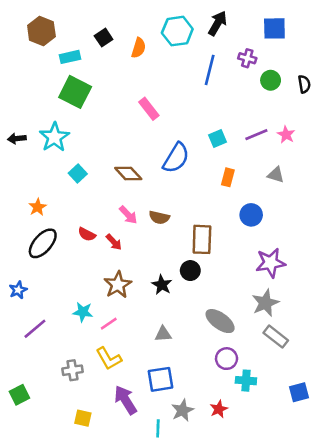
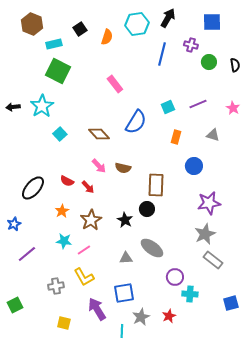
pink star: (286, 135) -> (233, 108), moved
orange star: (38, 207) -> (62, 211), moved
gray ellipse: (220, 321) -> (152, 248), moved

